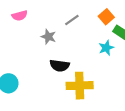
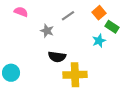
pink semicircle: (20, 16) -> (21, 12), turned -144

